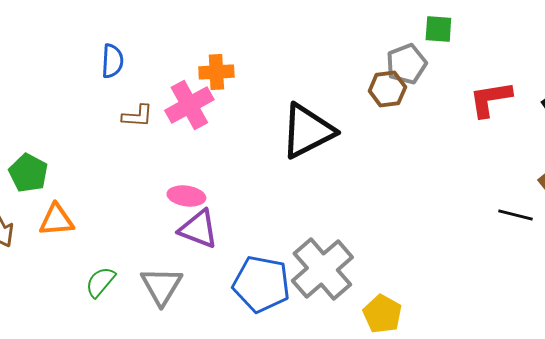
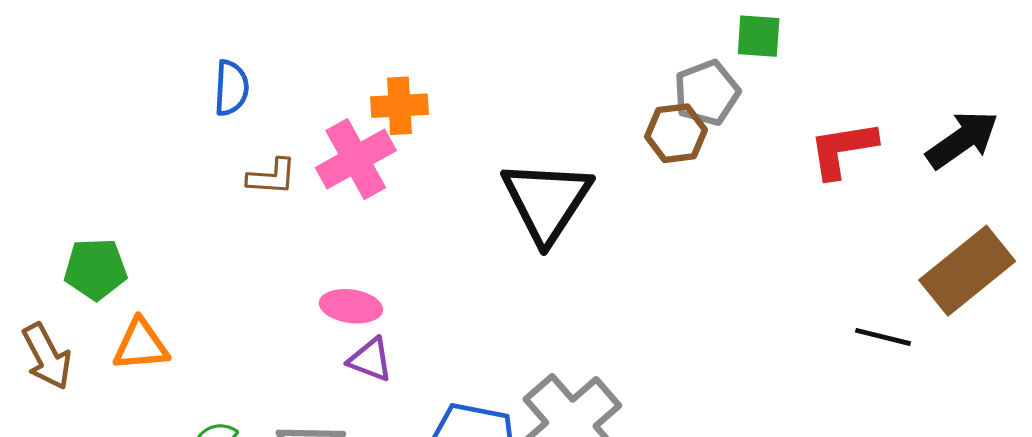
black triangle: (307, 131) -> (547, 201), turned -30
green pentagon: (28, 173) -> (95, 269), turned -30
purple triangle: (198, 229) -> (370, 360), size x0.7

